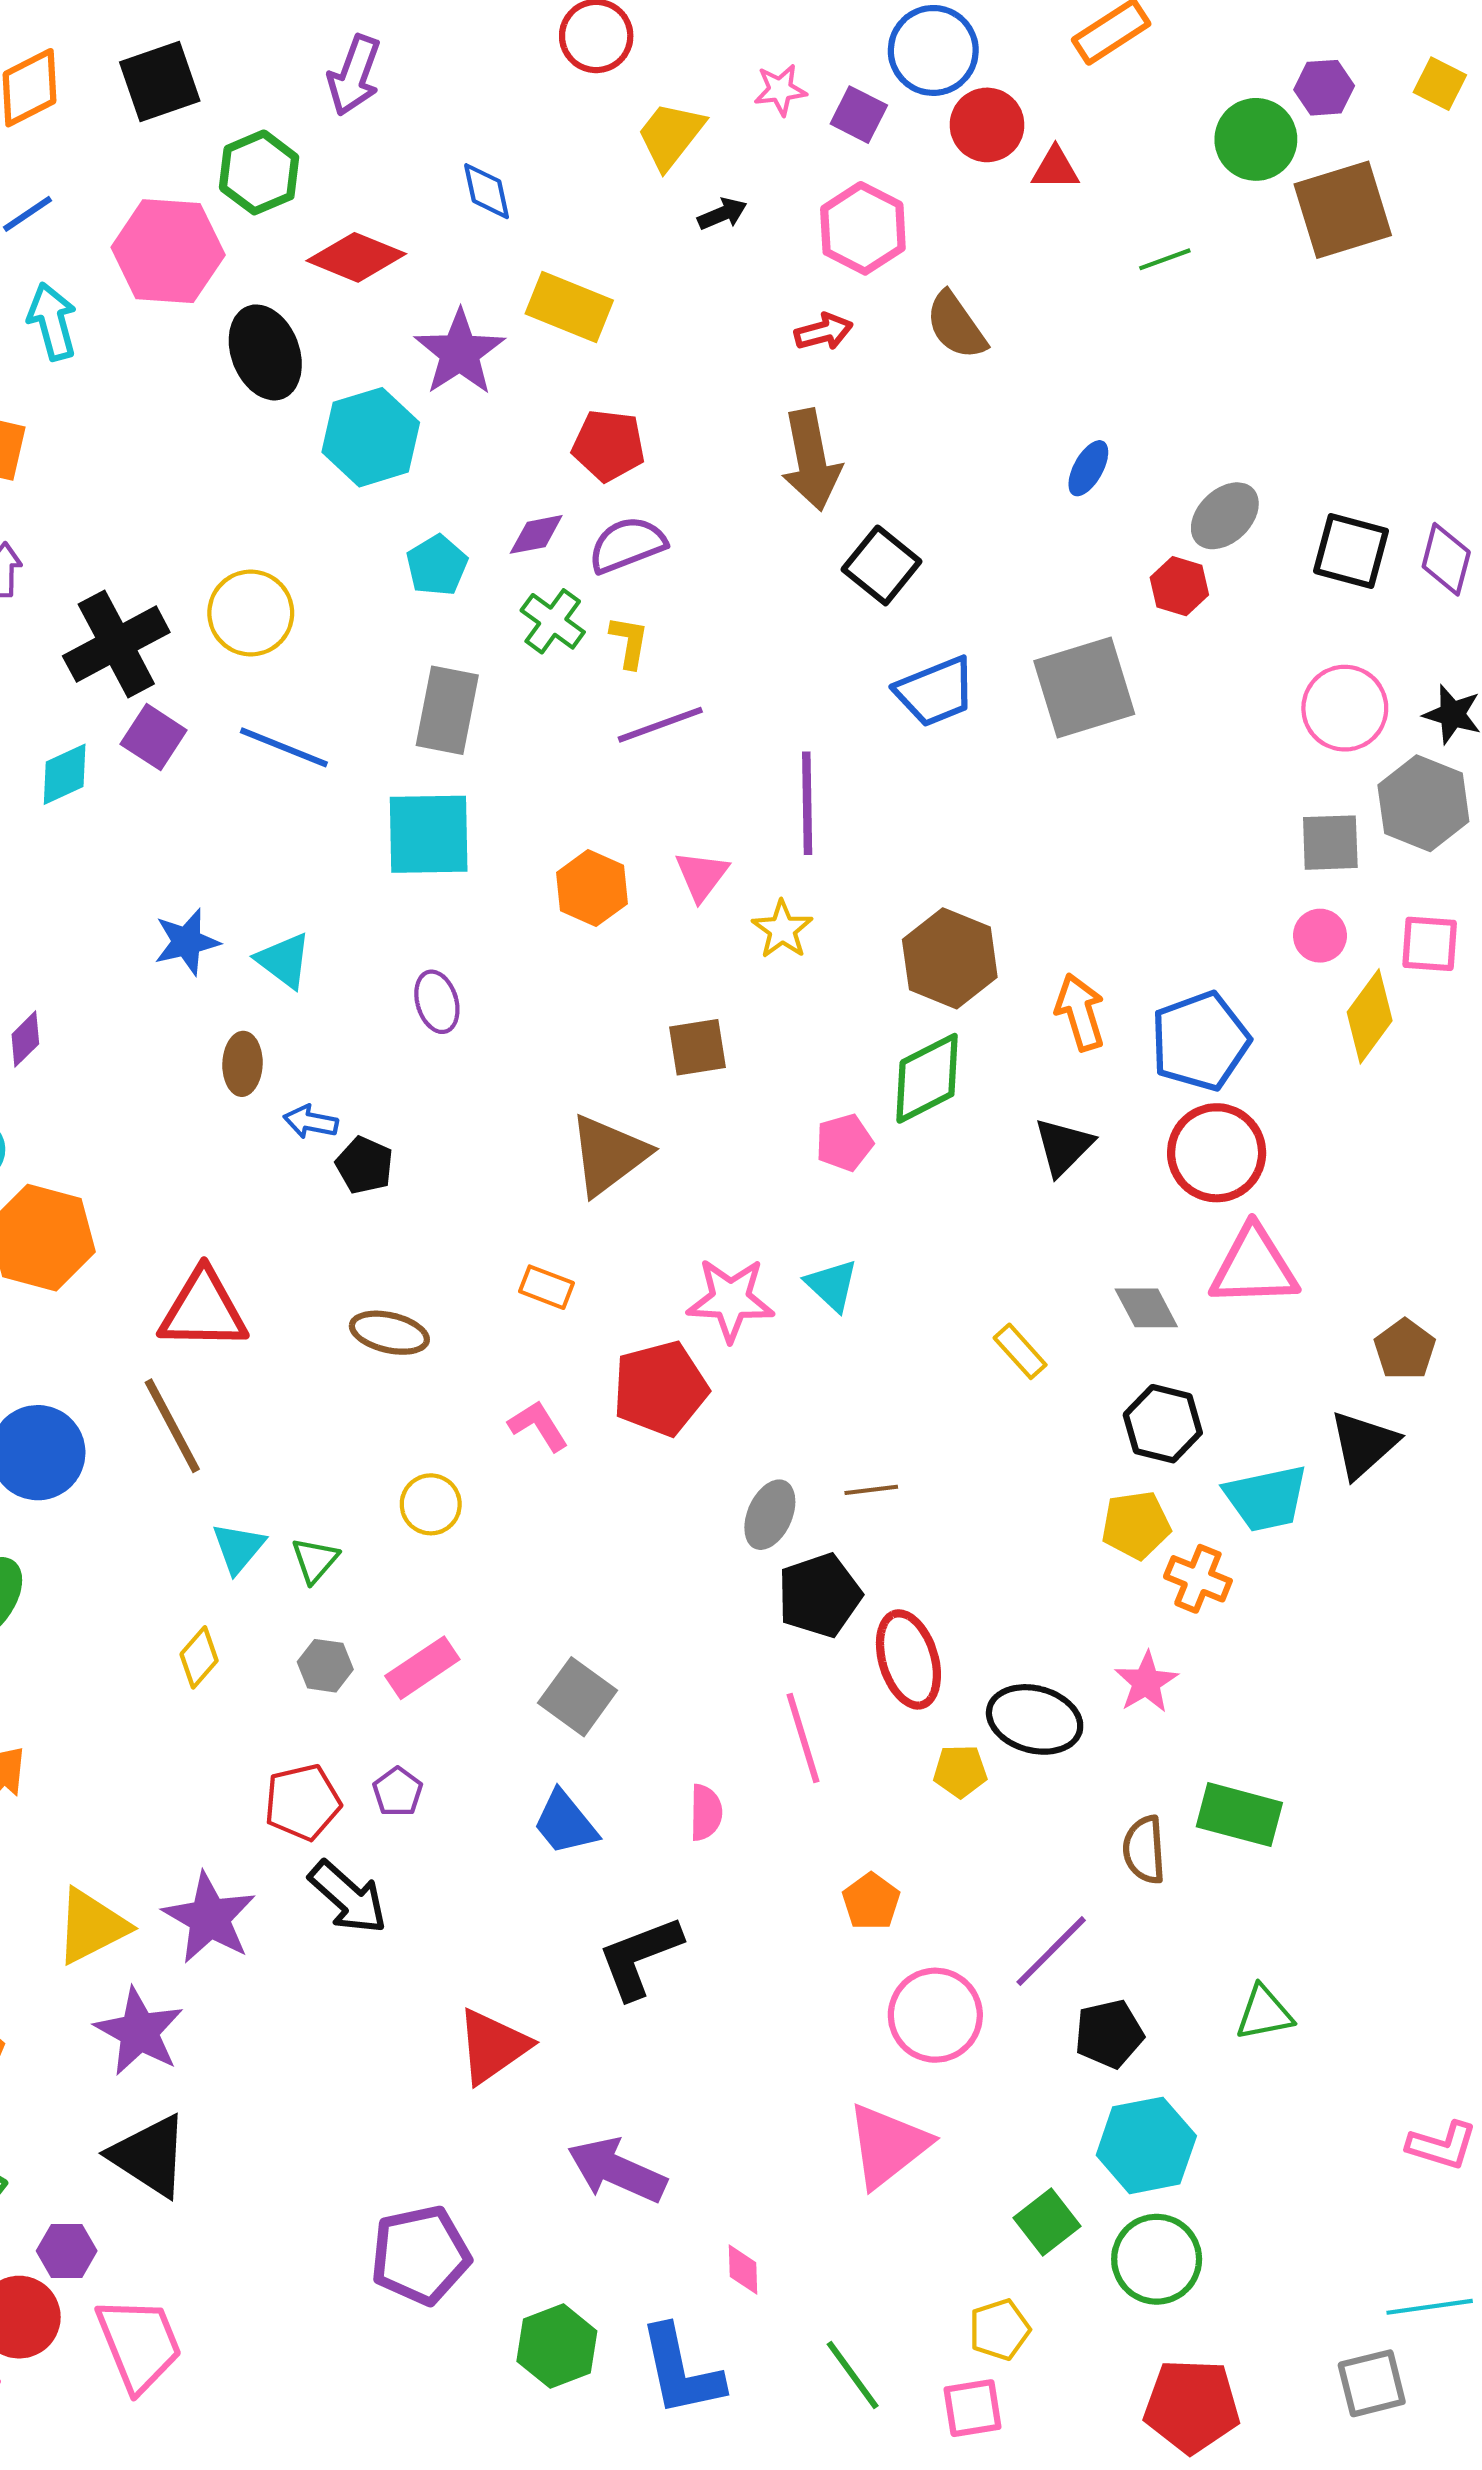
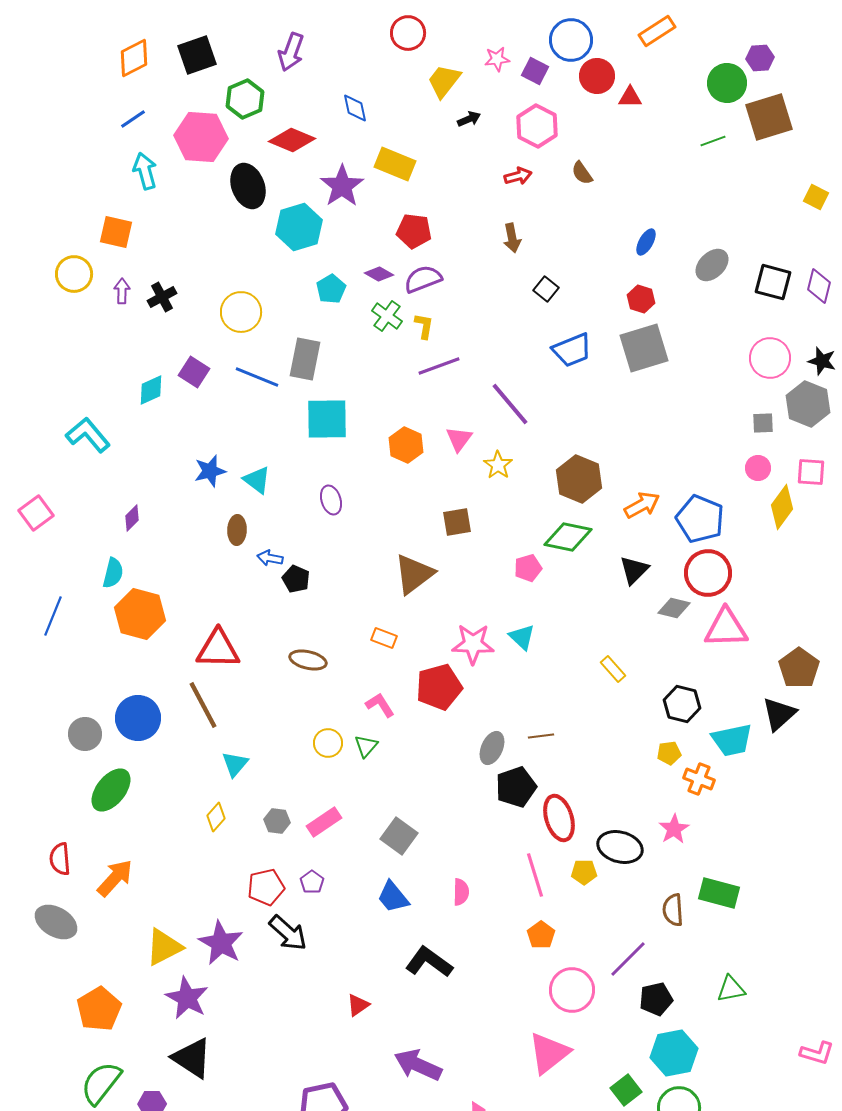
yellow square: (1440, 84) -> (816, 197), moved
green line: (1165, 259) -> (713, 141), moved
brown semicircle: (956, 326) -> (582, 173), size x0.7
brown arrow: (811, 460) -> (512, 238), size x0.6
purple diamond: (536, 534) -> (379, 274), turned 40
black square: (882, 565) -> (546, 289), size x0.7
red hexagon: (1179, 586) -> (641, 299), moved
black cross: (116, 644) -> (162, 297), moved, size x0.6
gray rectangle: (447, 710) -> (305, 359), moved
purple line: (807, 803) -> (510, 404), turned -39
gray square: (1330, 843) -> (763, 423), size x0.7
orange arrow: (1080, 1012) -> (642, 505), turned 78
blue pentagon: (1200, 1041) -> (700, 519), turned -30
green diamond: (927, 1078) -> (568, 537), turned 39
gray diamond: (1146, 1308) -> (674, 608), moved, turned -48
brown pentagon: (1405, 1349) -> (799, 668), size x1.4
yellow pentagon: (1136, 1525) -> (669, 753), size x0.7
green triangle: (315, 1560) -> (366, 746), moved
pink line: (803, 1738) -> (535, 875), moved
black L-shape: (640, 1957) -> (429, 962), turned 57
red triangle: (493, 2046) -> (358, 1005), size x0.6

